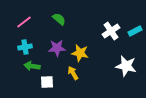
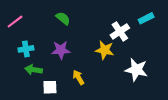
pink line: (24, 22) -> (15, 22), moved
cyan rectangle: (135, 31) -> (146, 18), moved
yellow star: (80, 53) -> (105, 50), moved

